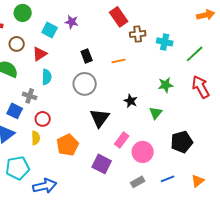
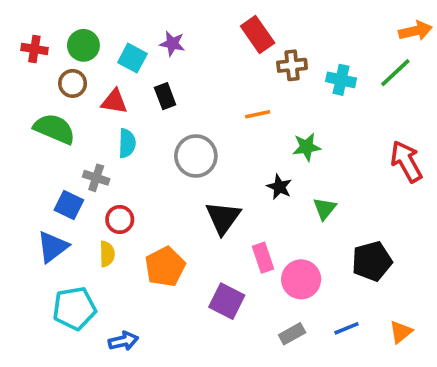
green circle: (23, 13) -> (83, 45), moved
red triangle: (40, 54) -> (114, 102), turned 42
green line: (195, 54) -> (395, 73), moved
black rectangle: (87, 56) -> (165, 96), moved
green star: (166, 85) -> (307, 147), moved
pink rectangle: (122, 140) -> (263, 258), turned -56
blue arrow: (45, 186) -> (123, 341), size x0.7

